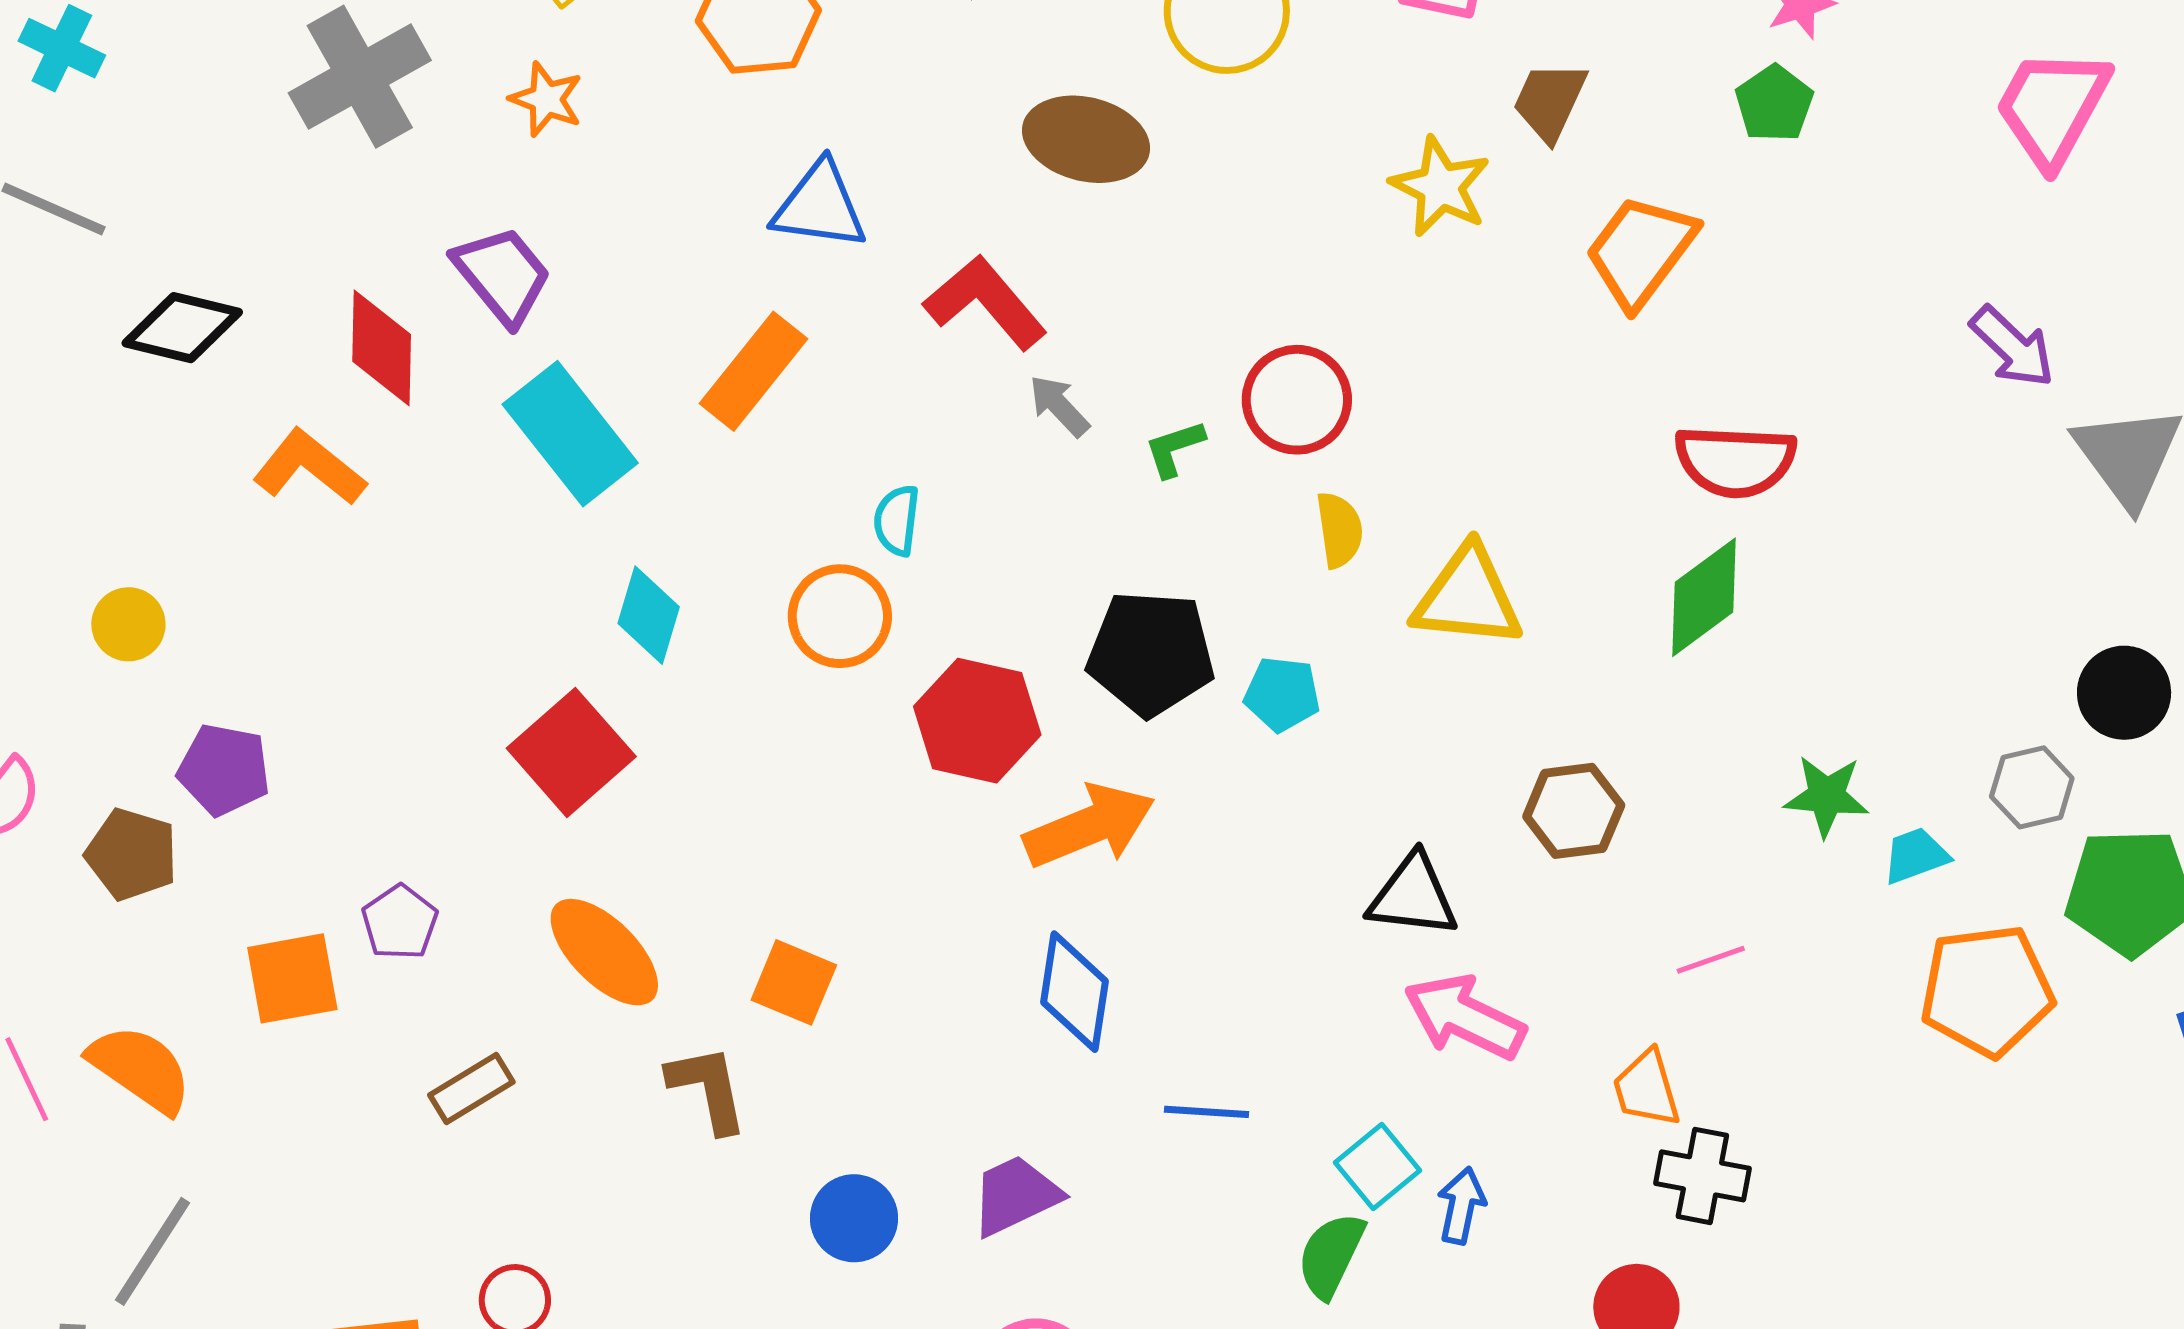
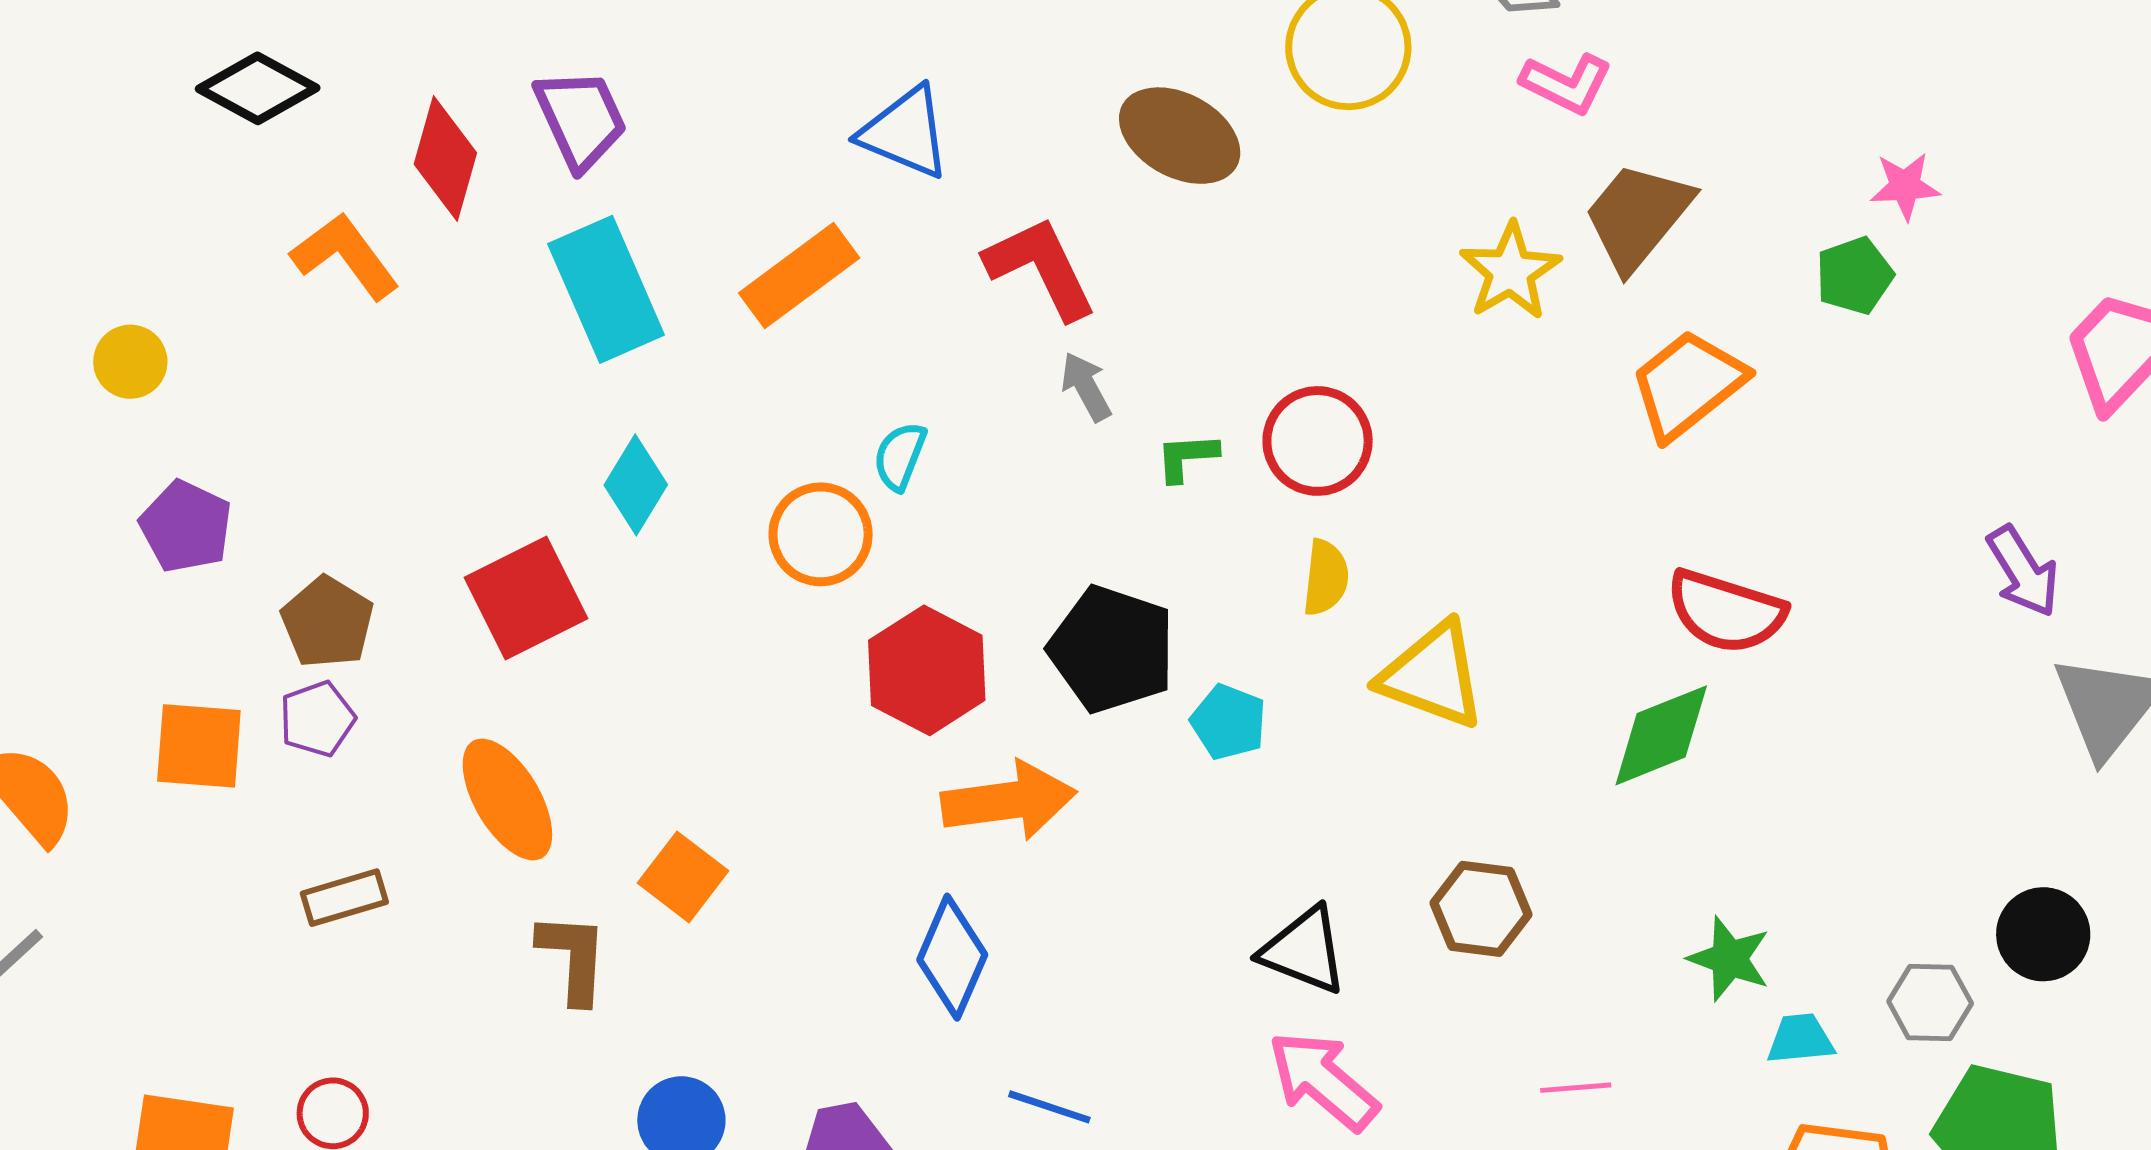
brown trapezoid: (1550, 101) -> (1638, 216), size x1.4
brown pentagon: (132, 854) -> (327, 622), moved

